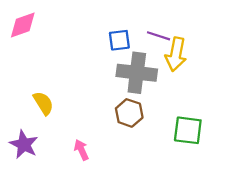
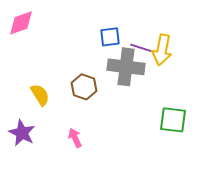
purple line: (158, 36) -> (141, 48), moved
brown hexagon: (129, 113) -> (84, 87), moved

